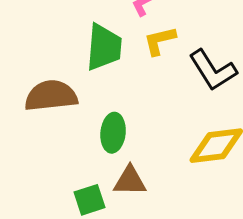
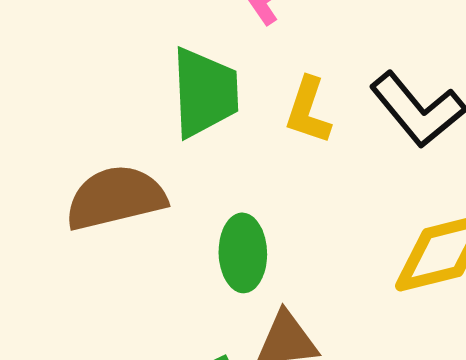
yellow L-shape: (160, 41) -> (308, 111), moved, turned -51

